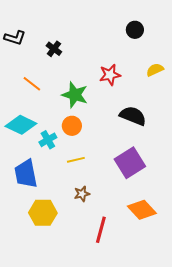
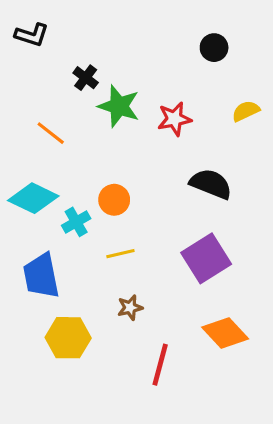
black L-shape: (15, 38) -> (32, 35), moved
green star: (75, 95) -> (119, 106), moved

